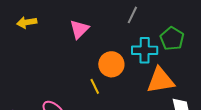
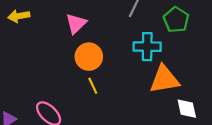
green pentagon: (172, 39) -> (176, 20), moved
orange circle: (111, 64) -> (89, 57), moved

